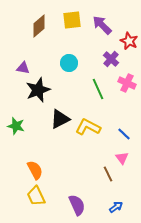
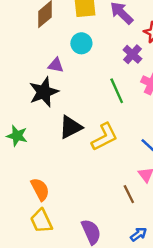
cyan circle: (69, 63) -> (81, 43), moved
purple triangle: (23, 68) -> (56, 65), moved
yellow L-shape: (88, 127) -> (105, 137), turned 125

